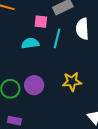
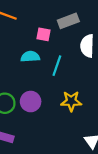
cyan line: (57, 38) -> (57, 66), moved

